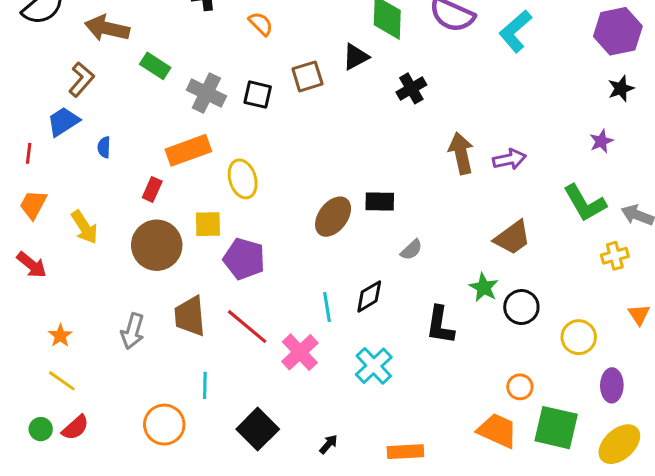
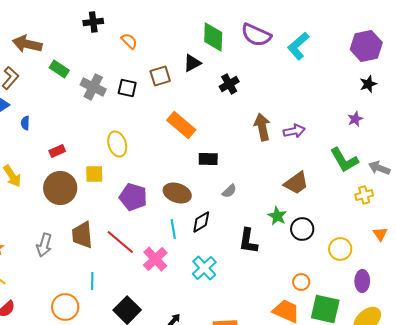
orange rectangle: (188, 150) -> (181, 125), moved, turned 60
red rectangle: (152, 189) -> (57, 151), turned 42
brown ellipse: (333, 217) -> (177, 193), moved, turned 72
purple pentagon: (244, 259) -> (133, 197), moved

